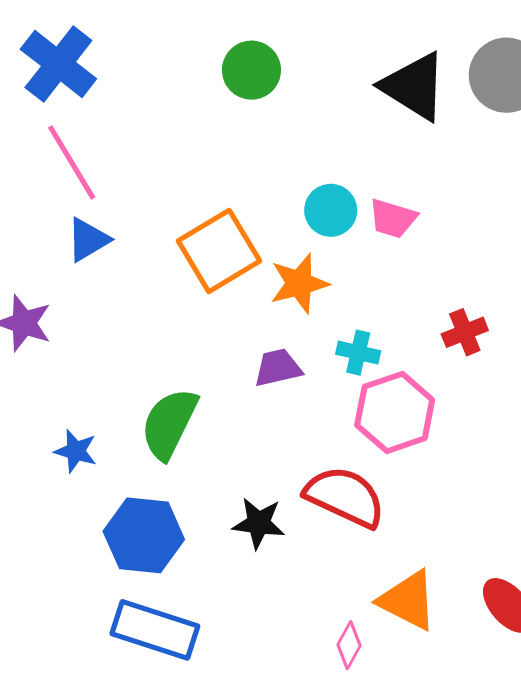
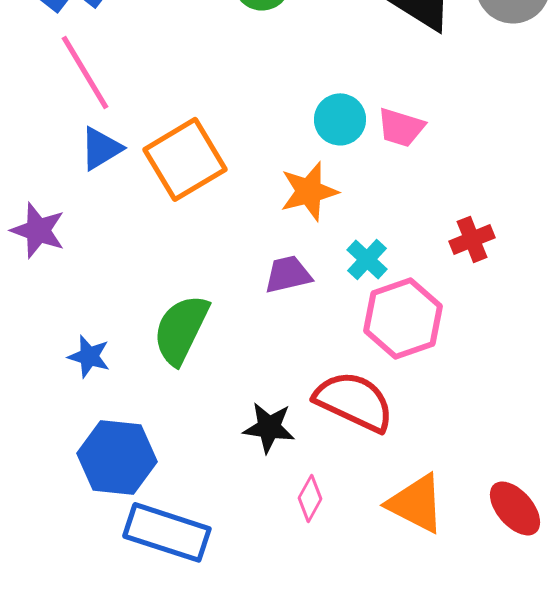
orange square: (219, 251) -> (185, 159), moved
cyan cross: (358, 353) -> (367, 259), turned 30
blue hexagon: (144, 535) -> (117, 457), moved
pink diamond: (349, 645) -> (310, 498), moved

